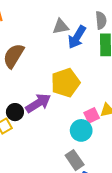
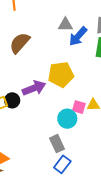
black circle: (15, 112) -> (12, 100), moved
pink square: (92, 115) -> (79, 107), turned 32

